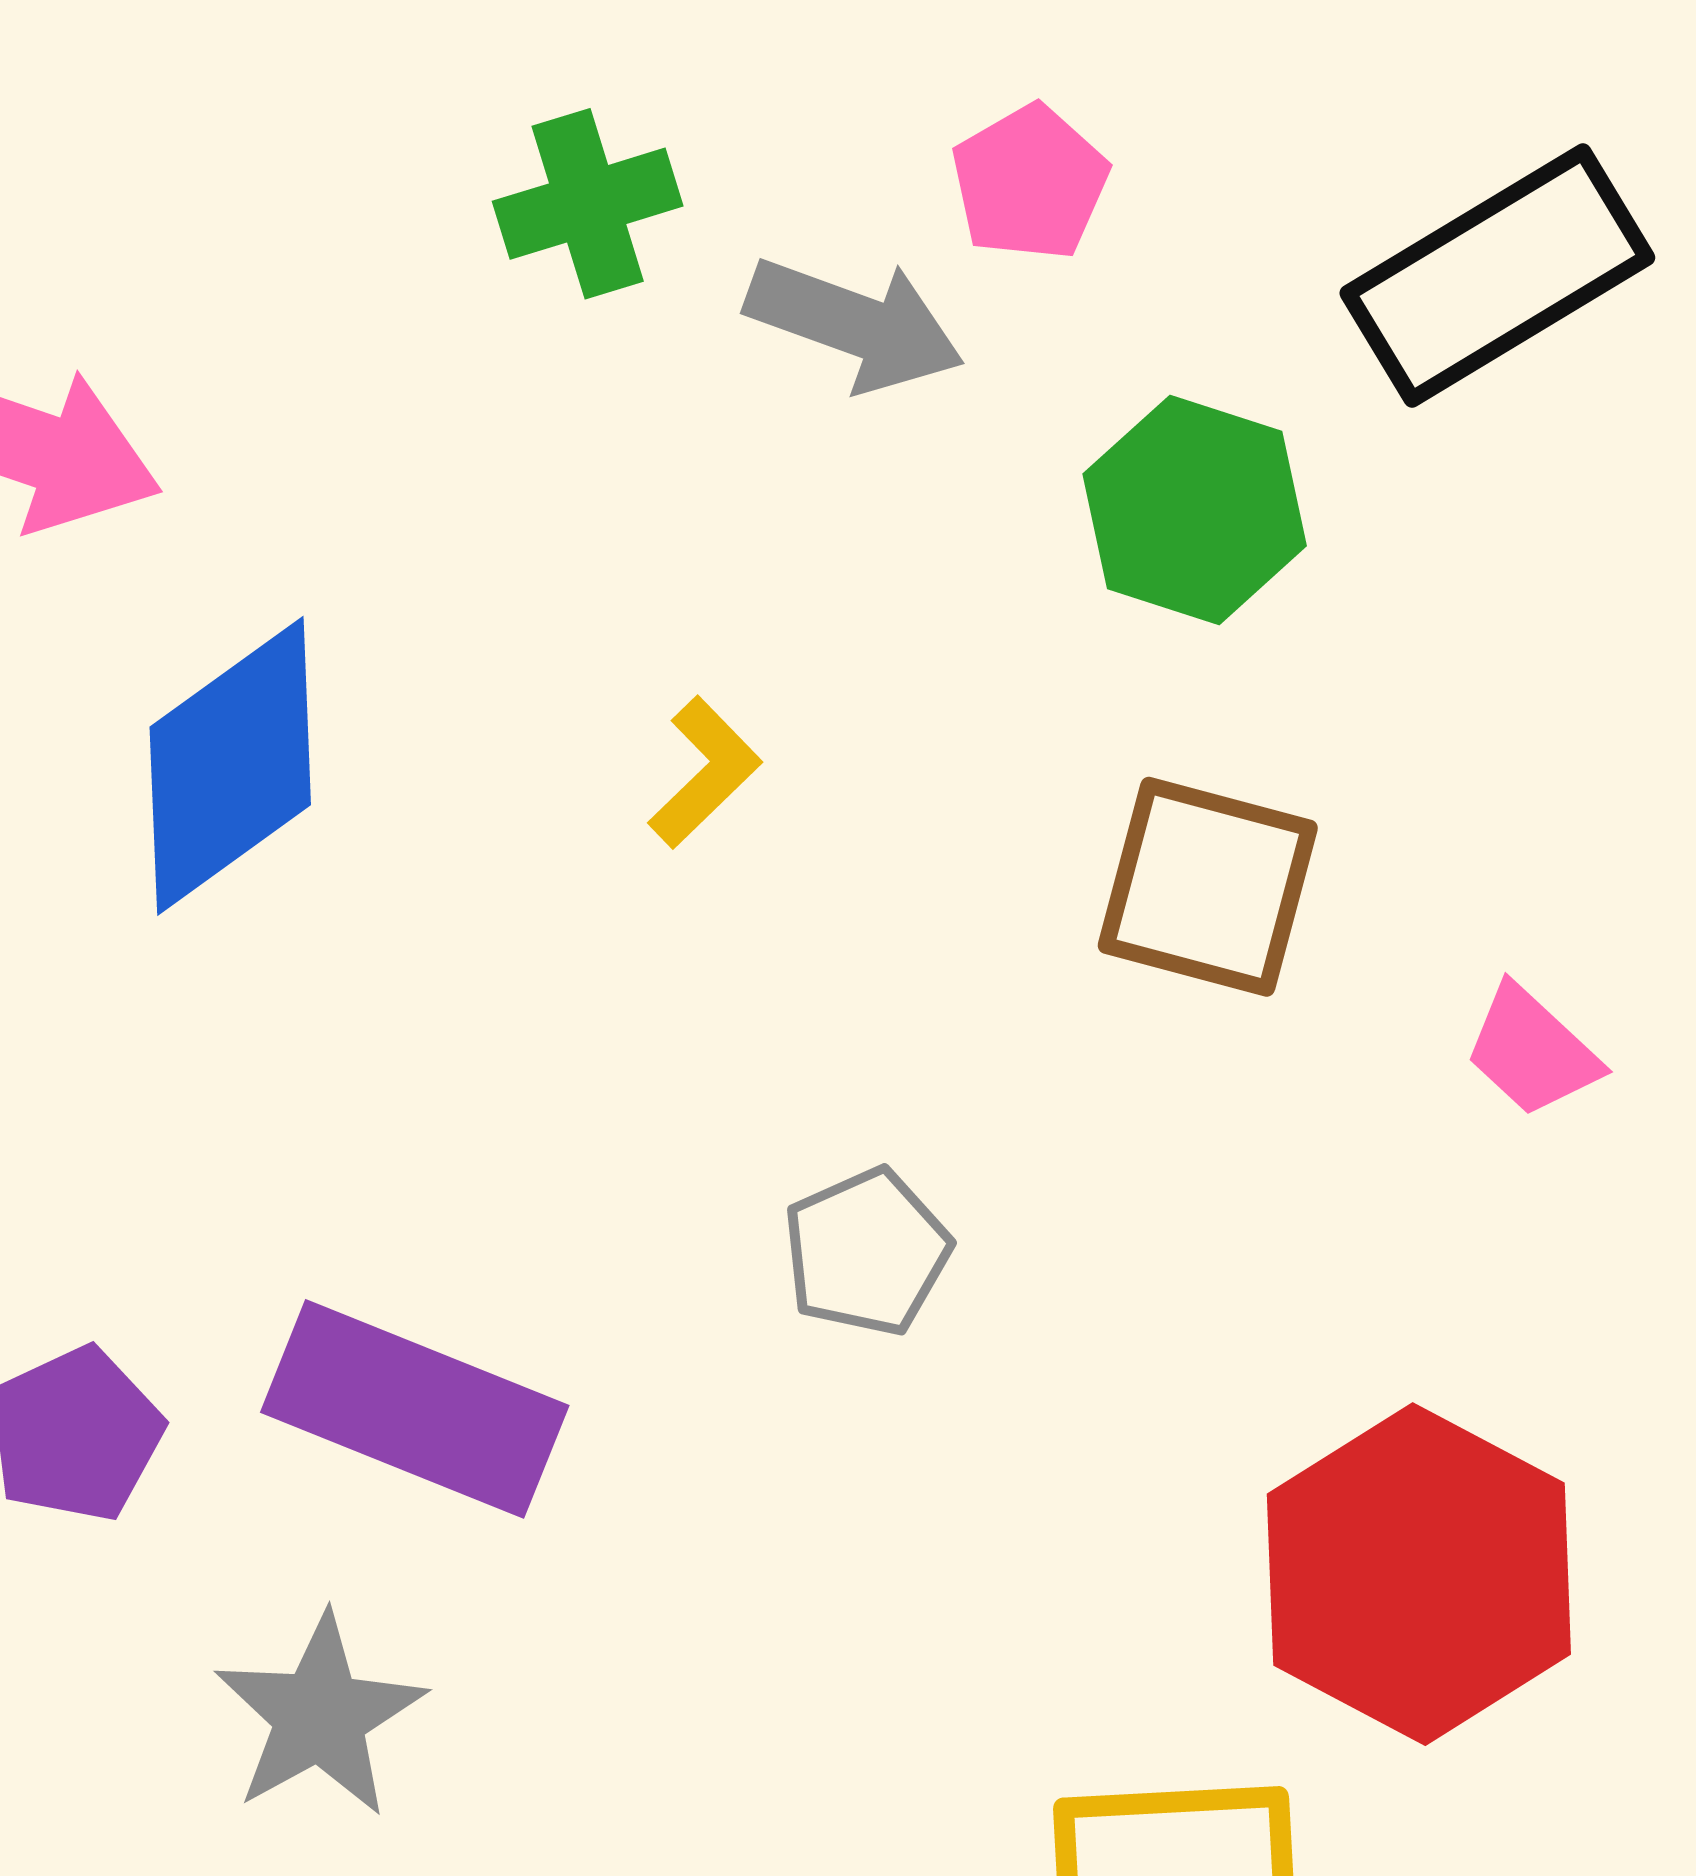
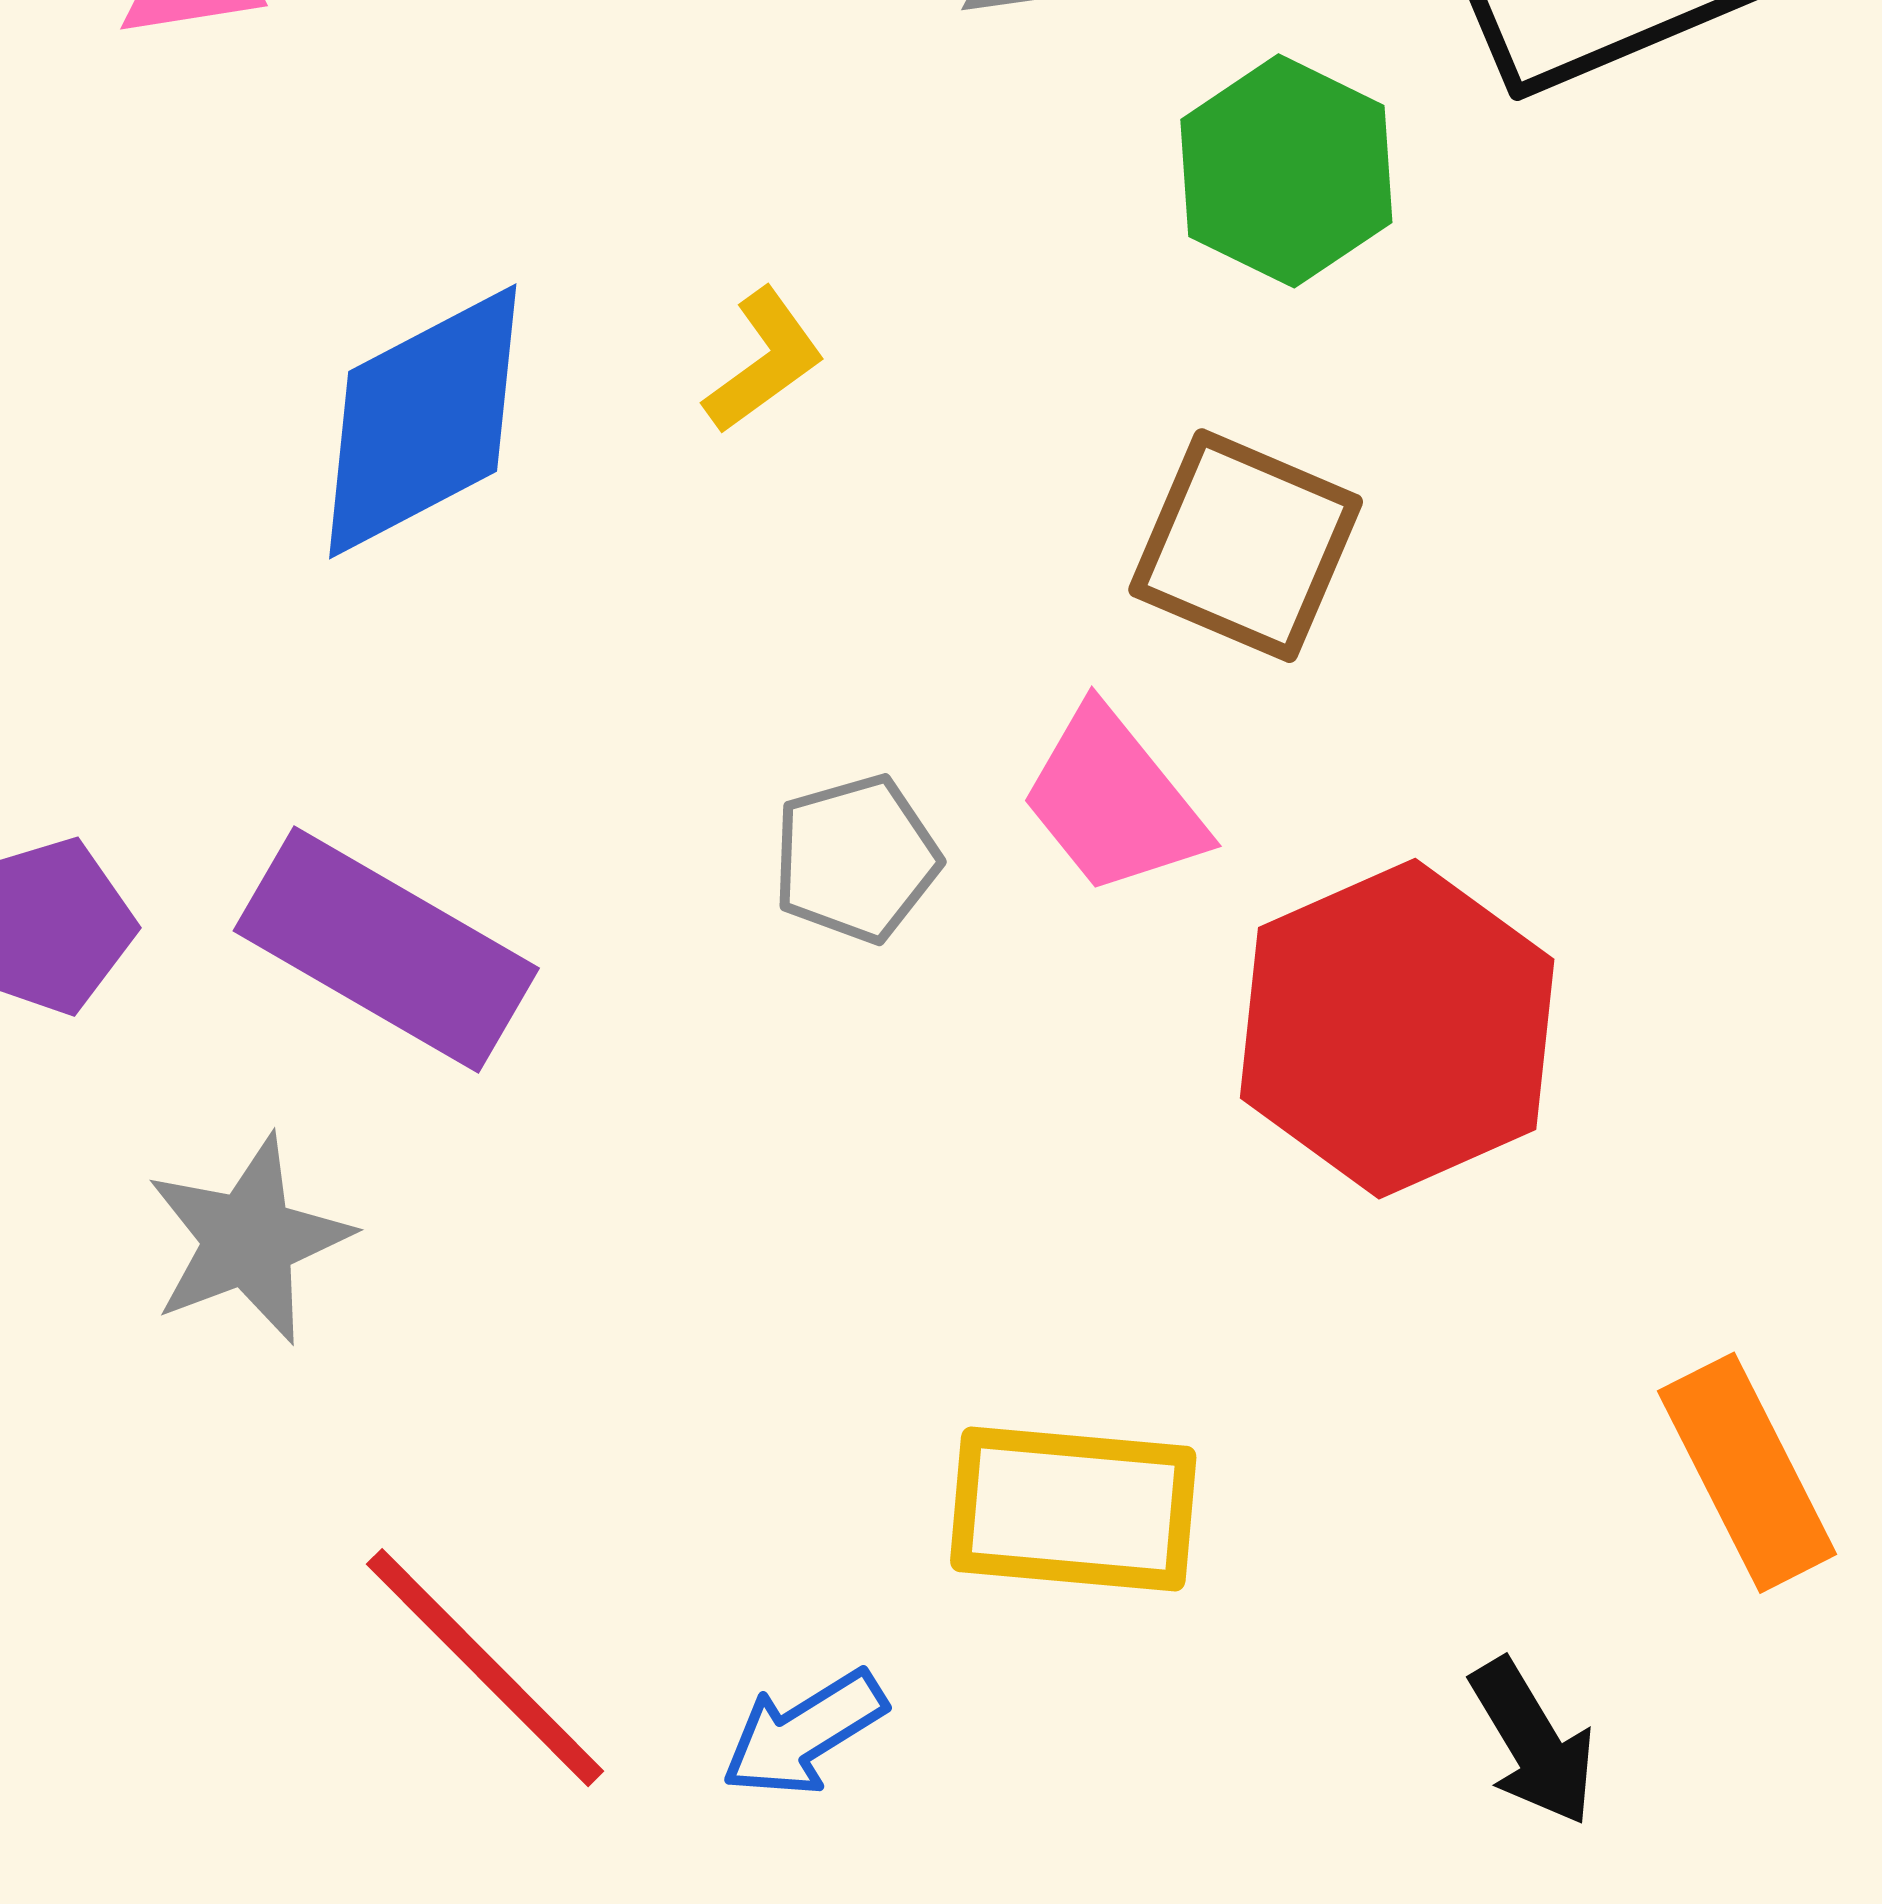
blue diamond: (230, 766) -> (423, 421), moved
pink trapezoid: (1532, 1051) -> (1113, 801), moved, size x1.4
red hexagon: (1419, 1574) -> (1397, 1029), moved

